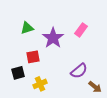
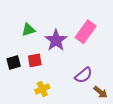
pink rectangle: (81, 30) -> (86, 32), size x1.5
black square: (18, 73) -> (14, 62), moved

